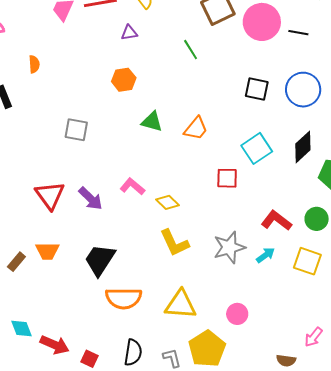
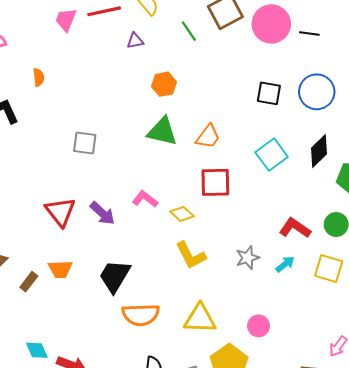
green line: (191, 50) -> (189, 31), moved
orange hexagon: (124, 80) -> (164, 84), moved
green triangle: (152, 122) -> (162, 131), size x1.4
red square: (227, 178) -> (215, 182), moved, size x1.4
gray star: (229, 247) -> (247, 258), size x0.7

